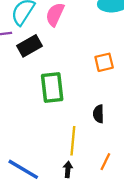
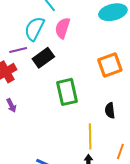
orange square: (104, 62) -> (110, 65), size x1.4

